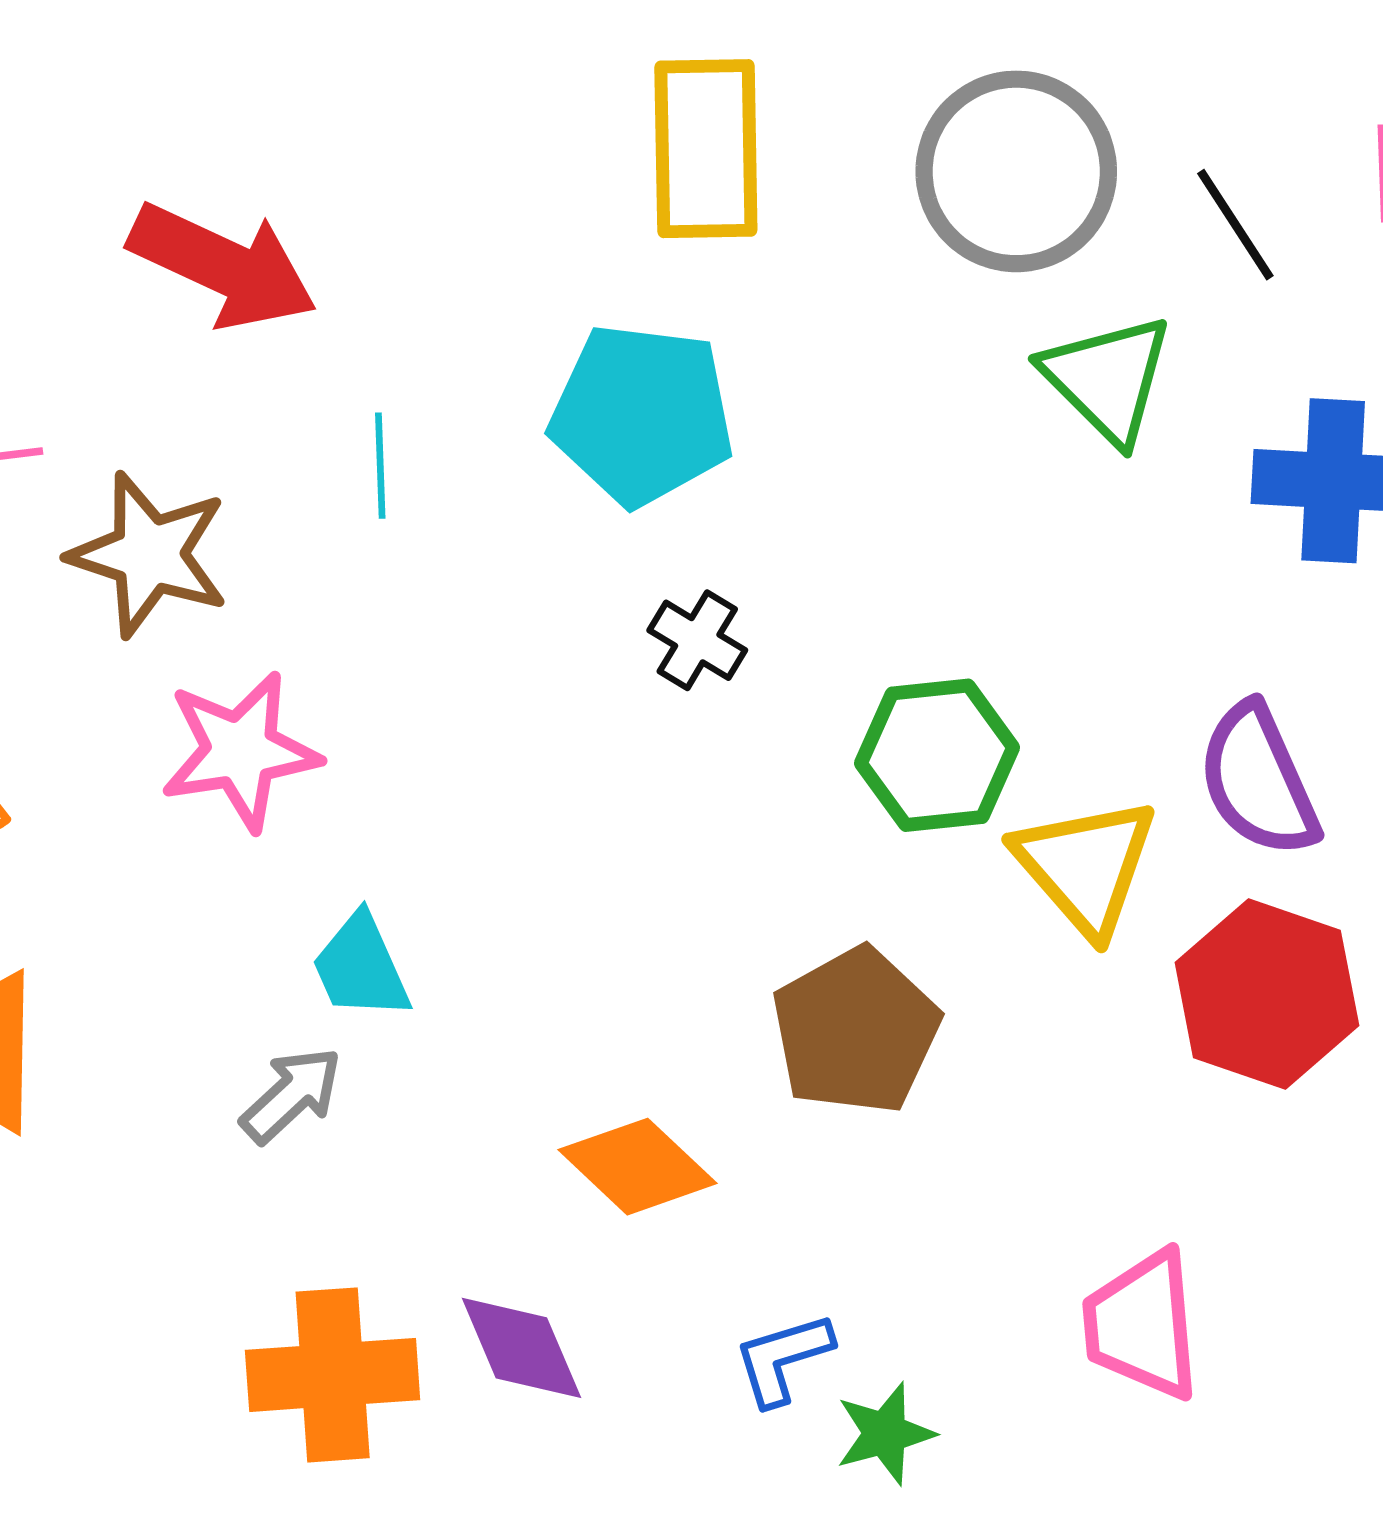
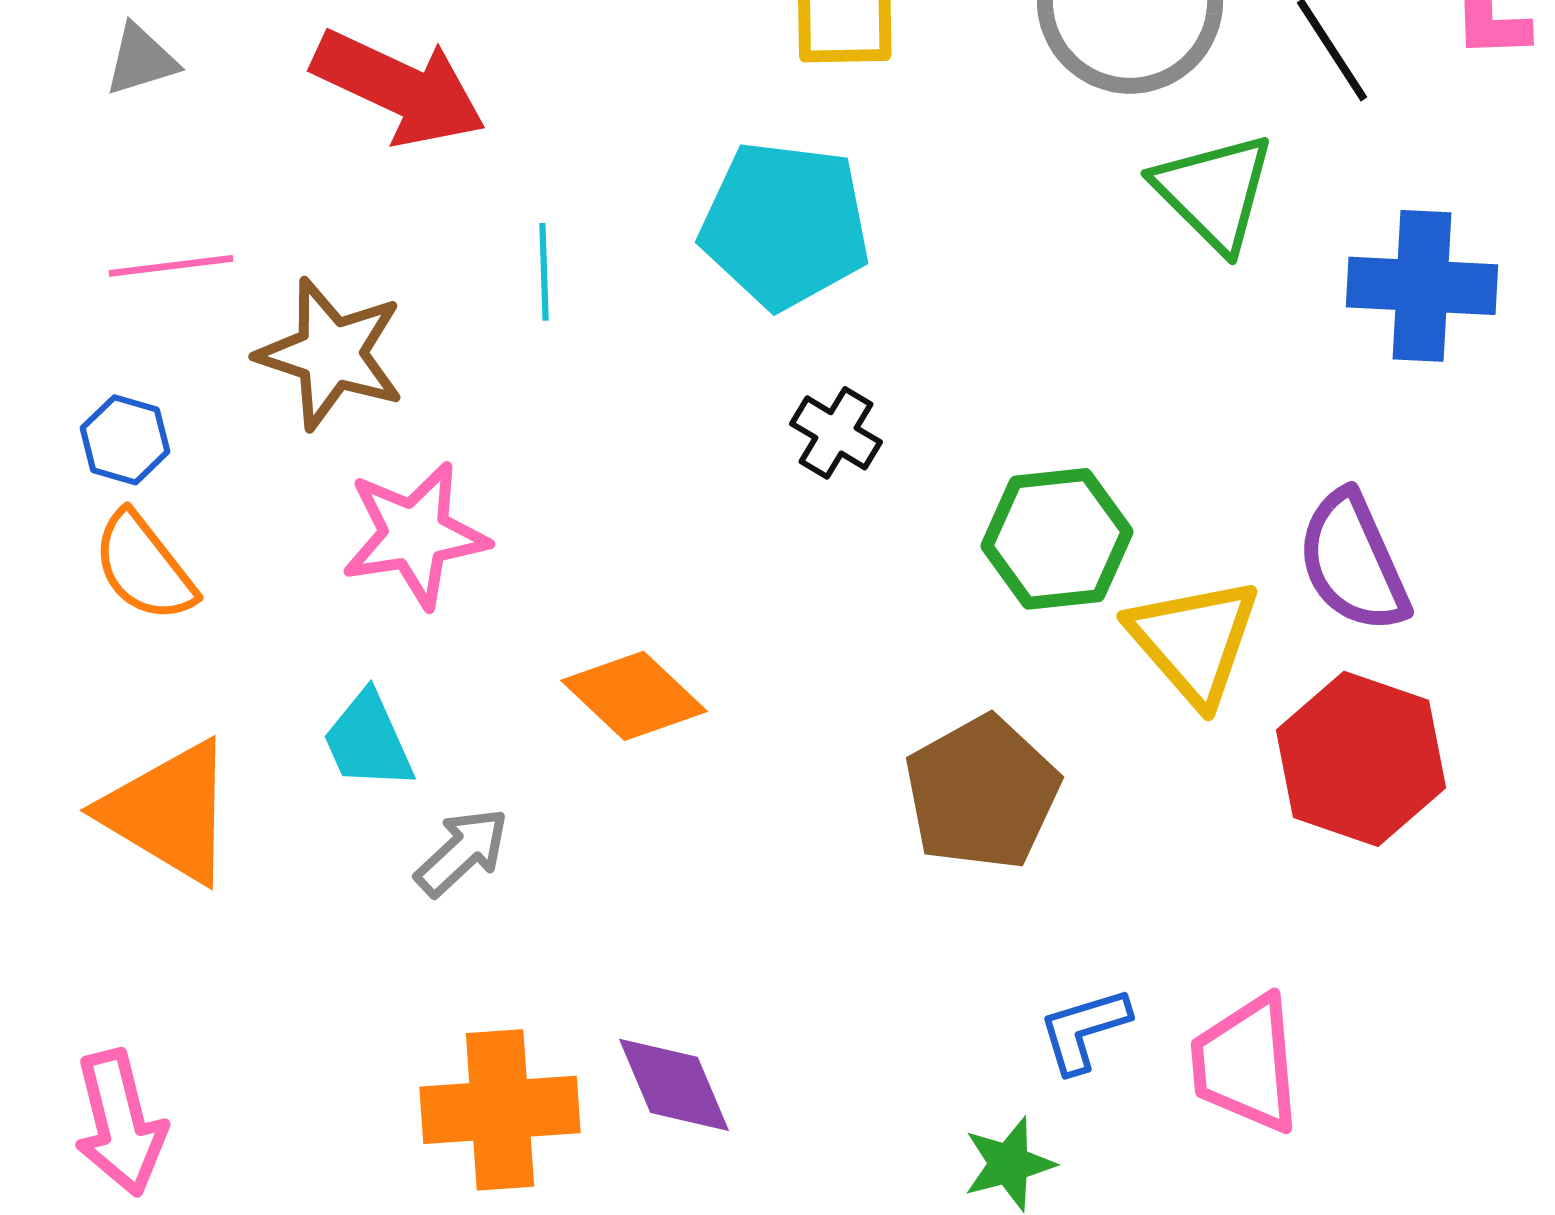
cyan trapezoid: (361, 967) -> (368, 741), moved
orange diamond: (638, 1167) -> (634, 696), moved
blue L-shape: (783, 1359) -> (1084, 1030), moved

